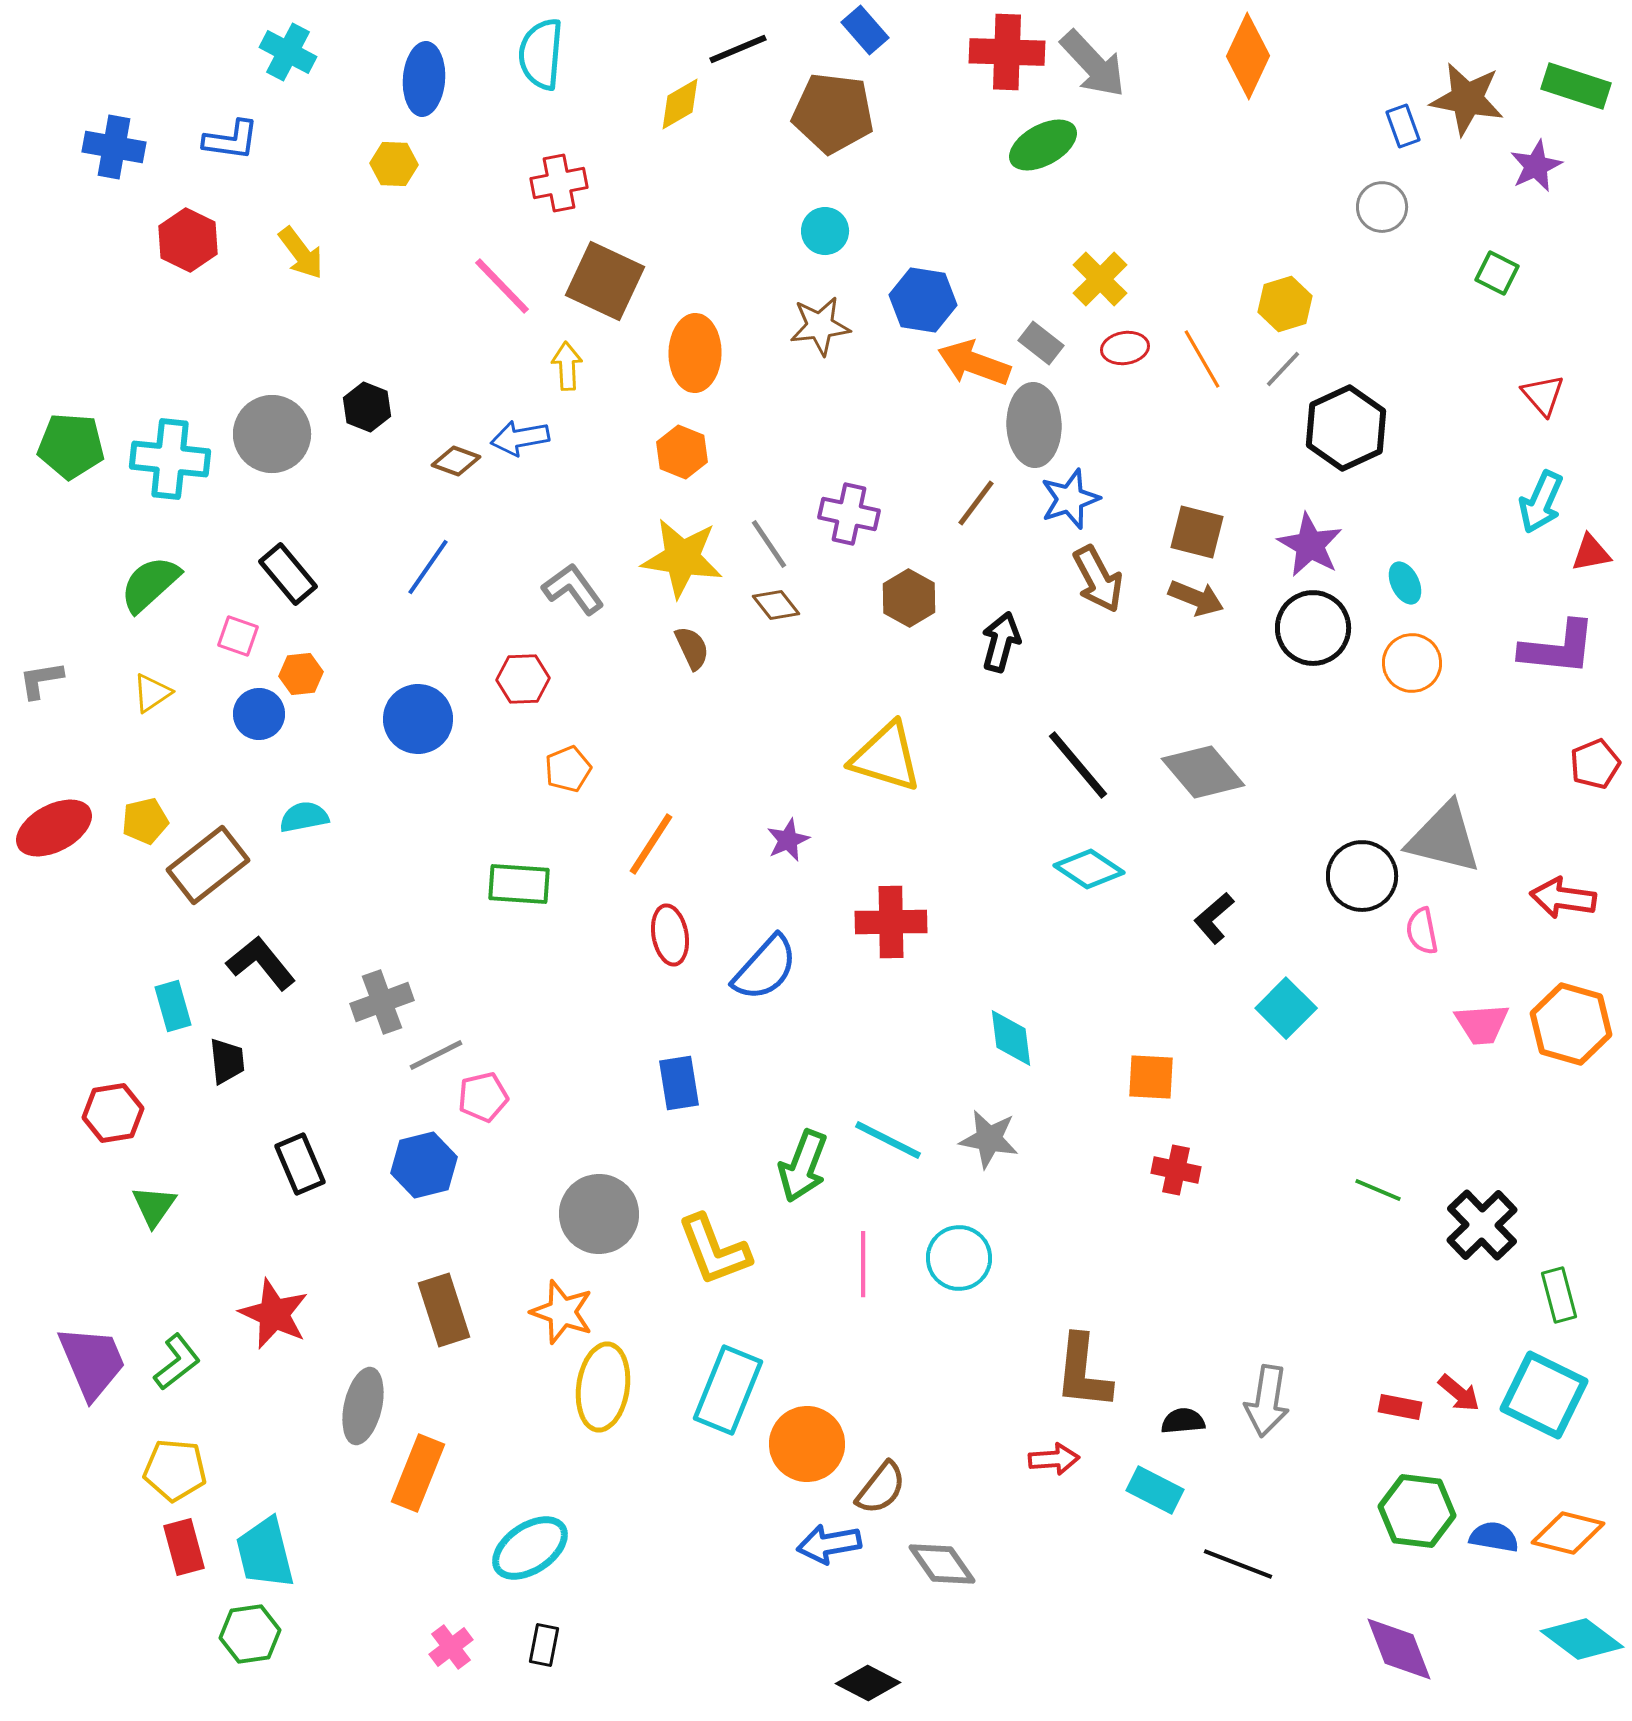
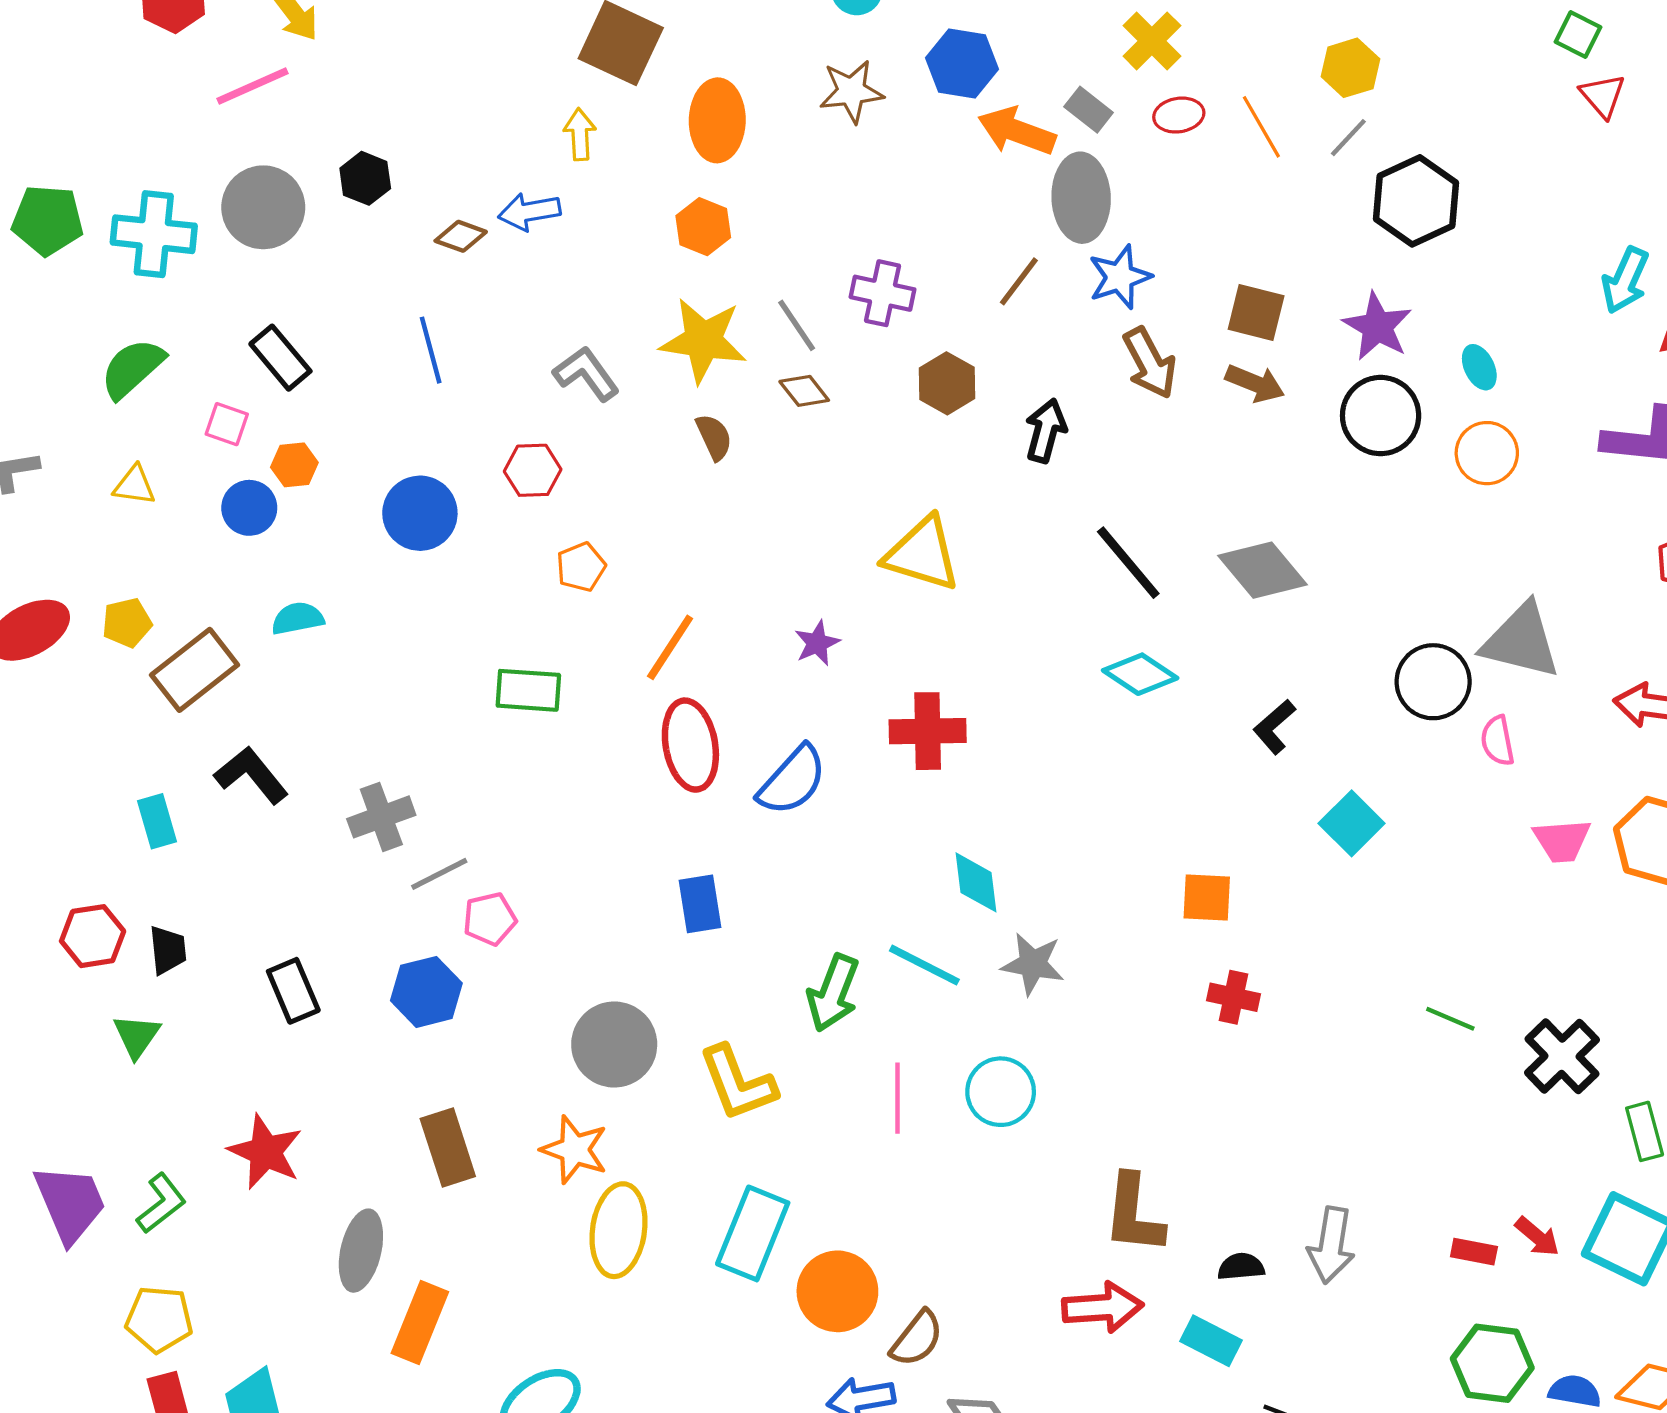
pink line: (502, 286) -> (253, 86), moved, turned -70
red triangle: (1543, 395) -> (1603, 96), moved
blue line: (428, 567) -> (431, 350), turned -50
yellow triangle: (152, 693) -> (134, 485), turned 42
red ellipse: (670, 935) -> (690, 745), size x1.4
cyan diamond: (1011, 1038) -> (976, 882), moved
black trapezoid: (227, 1061) -> (168, 950), moved
red arrow: (1054, 1459) -> (1103, 1307), size x1.5

